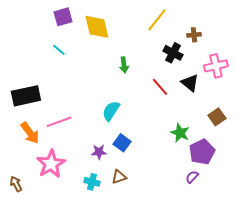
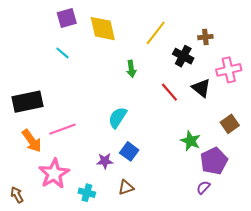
yellow line: (157, 20) -> (156, 33), moved
cyan cross: (92, 182) -> (87, 193), moved

